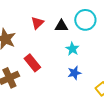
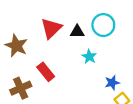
red triangle: (37, 23) -> (51, 28), size x1.5
blue star: (74, 73) -> (112, 83), moved

